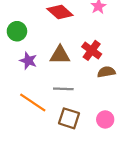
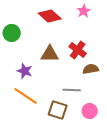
purple star: (28, 61) -> (25, 71), moved
gray line: (63, 89) -> (72, 90), moved

